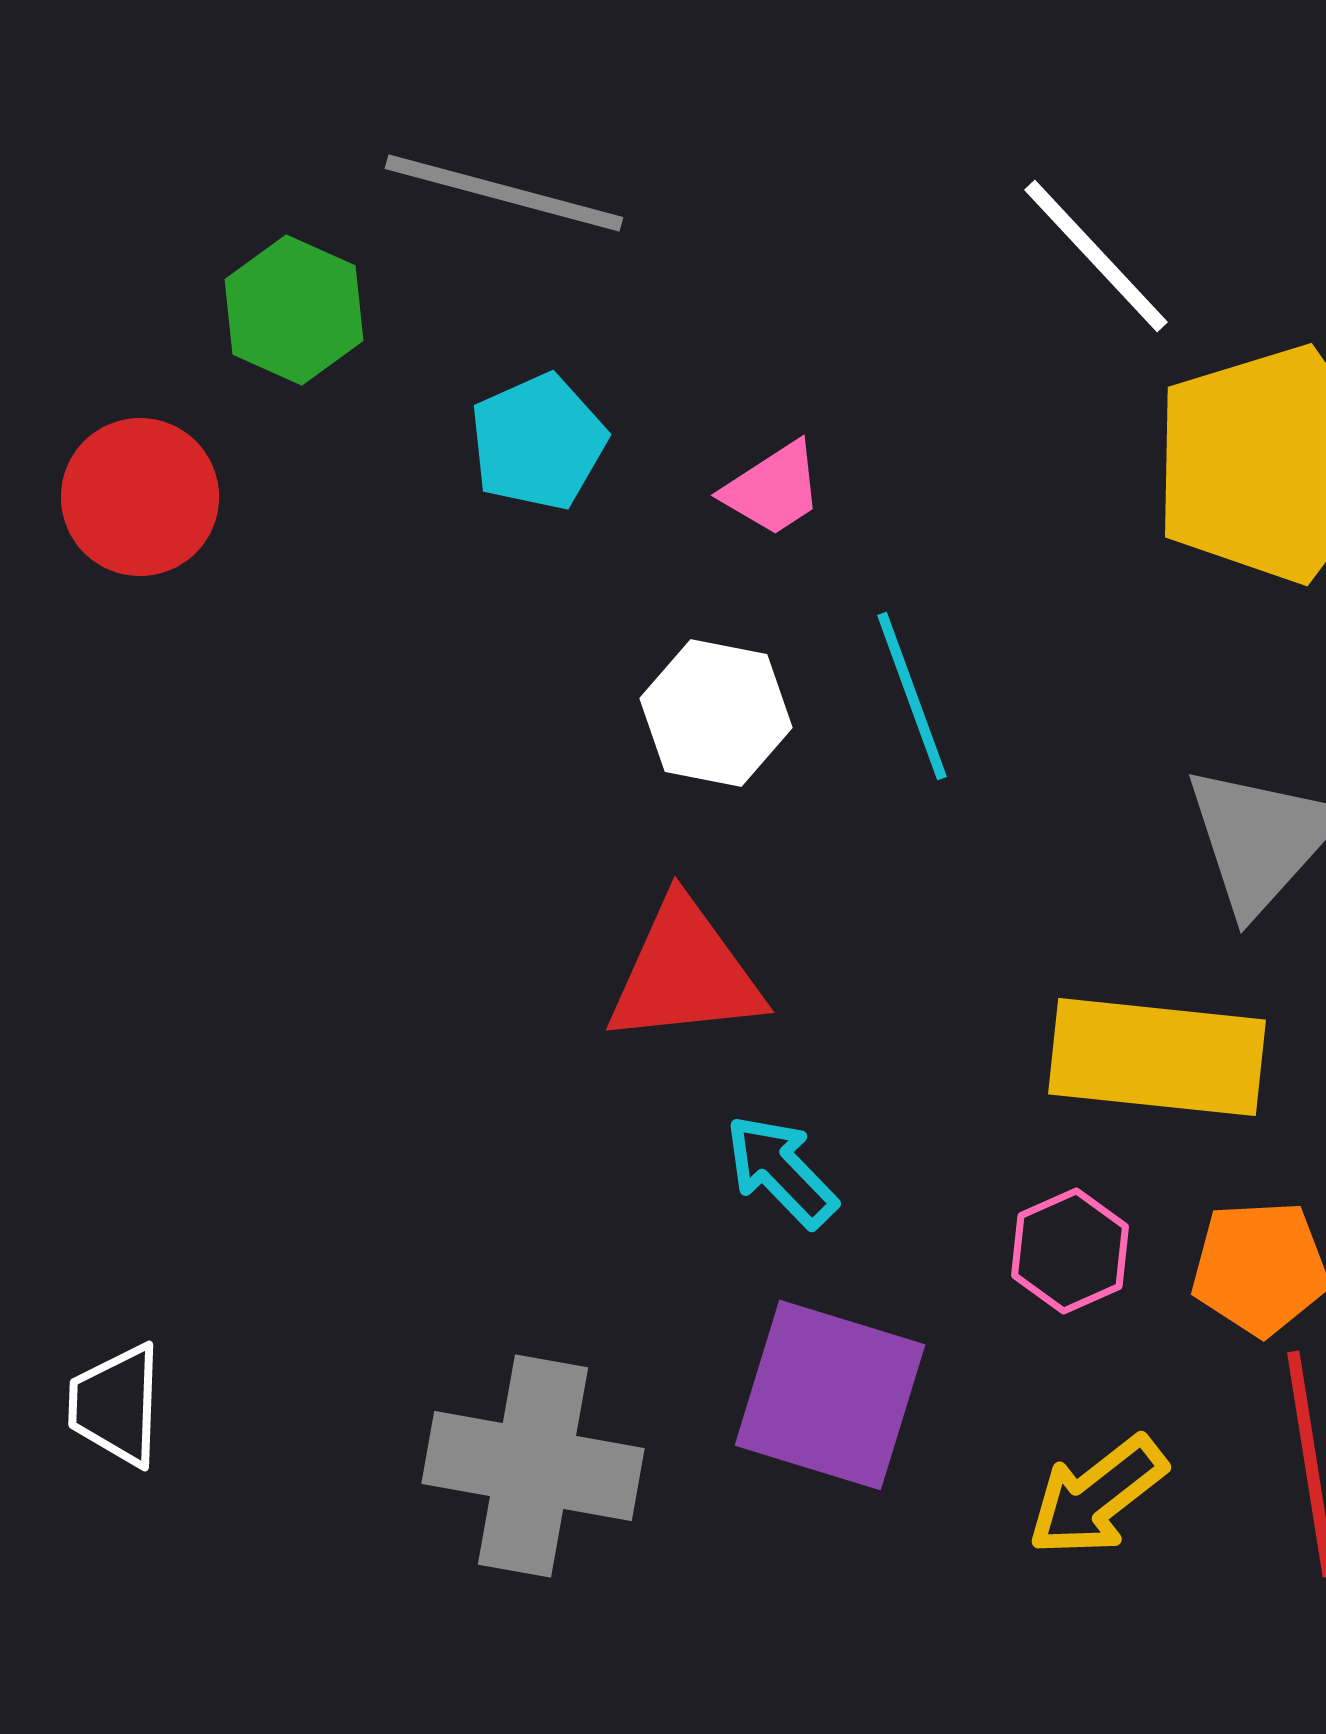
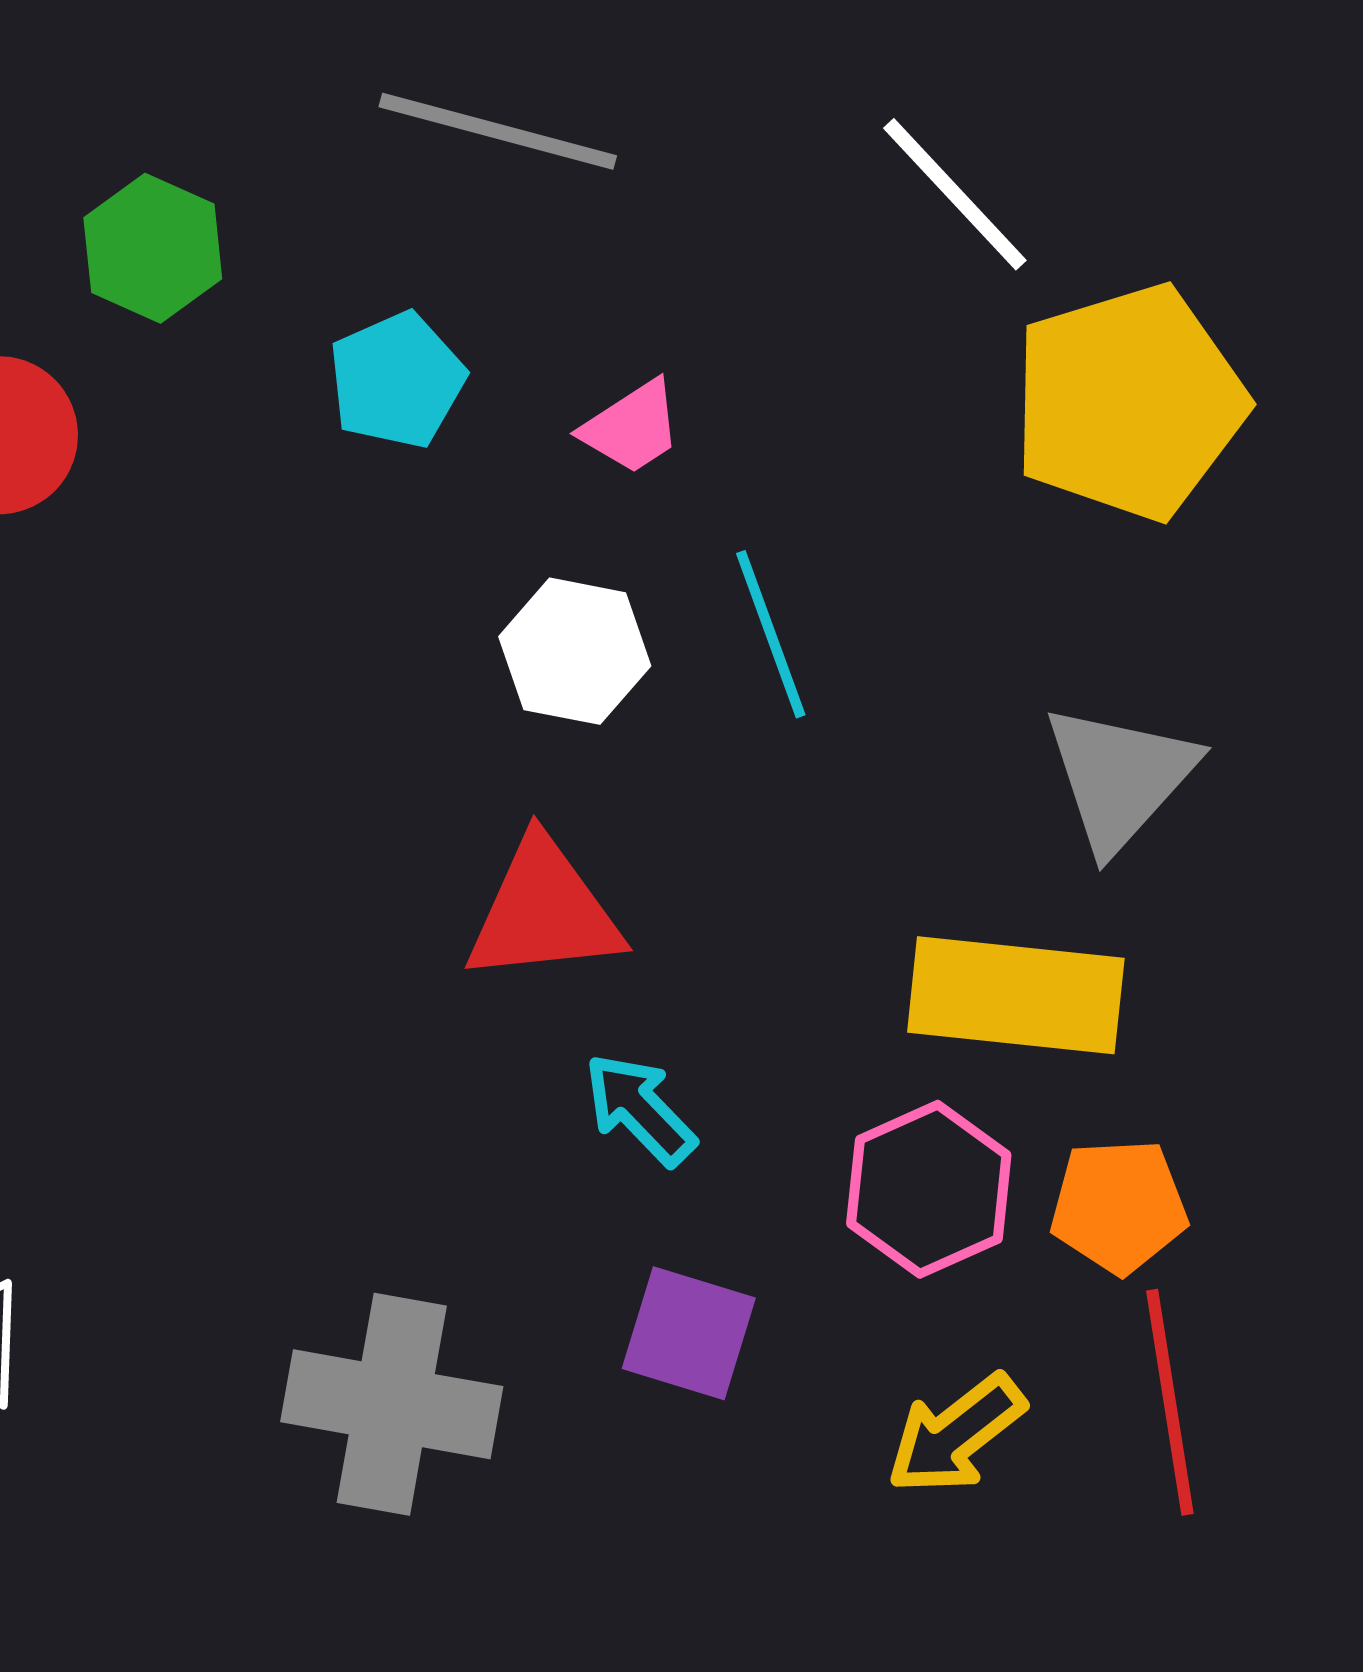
gray line: (504, 193) -> (498, 131), moved
pink hexagon: (1070, 1251) -> (929, 1189), size x1.4
purple square: (830, 1395) -> (689, 1333), size x0.7

